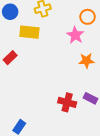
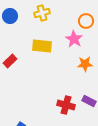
yellow rectangle: (29, 32) -> (42, 46), moved

